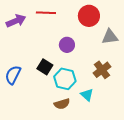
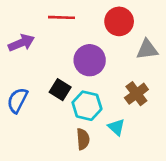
purple arrow: (16, 21) -> (21, 43), moved
purple circle: (67, 45) -> (90, 60), size x1.5
brown semicircle: (62, 104) -> (83, 139), turned -77

